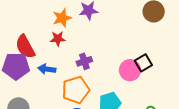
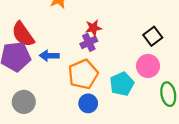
red star: (58, 39) -> (93, 28), moved
pink circle: (130, 70) -> (148, 66), moved

